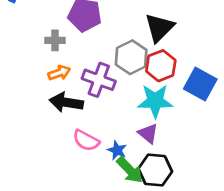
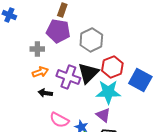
black triangle: (159, 28) -> (88, 73), moved
gray hexagon: (131, 57) -> (91, 40), moved
black arrow: (66, 102) -> (45, 93), size x0.6

